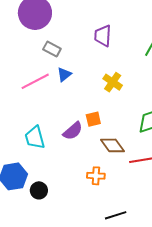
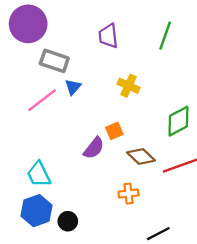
gray rectangle: (52, 49) -> (54, 61), size x1.4
cyan trapezoid: (35, 138) -> (39, 174), moved

